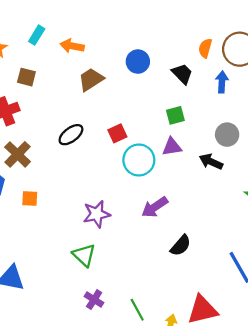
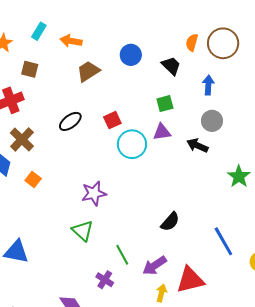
blue arrow: (222, 82) -> (208, 85), moved
orange square: (30, 199) -> (33, 180), turned 35
purple arrow: (155, 207) -> (155, 266), moved
purple cross: (94, 300) -> (105, 280), moved
green line: (137, 310) -> (122, 255), moved

